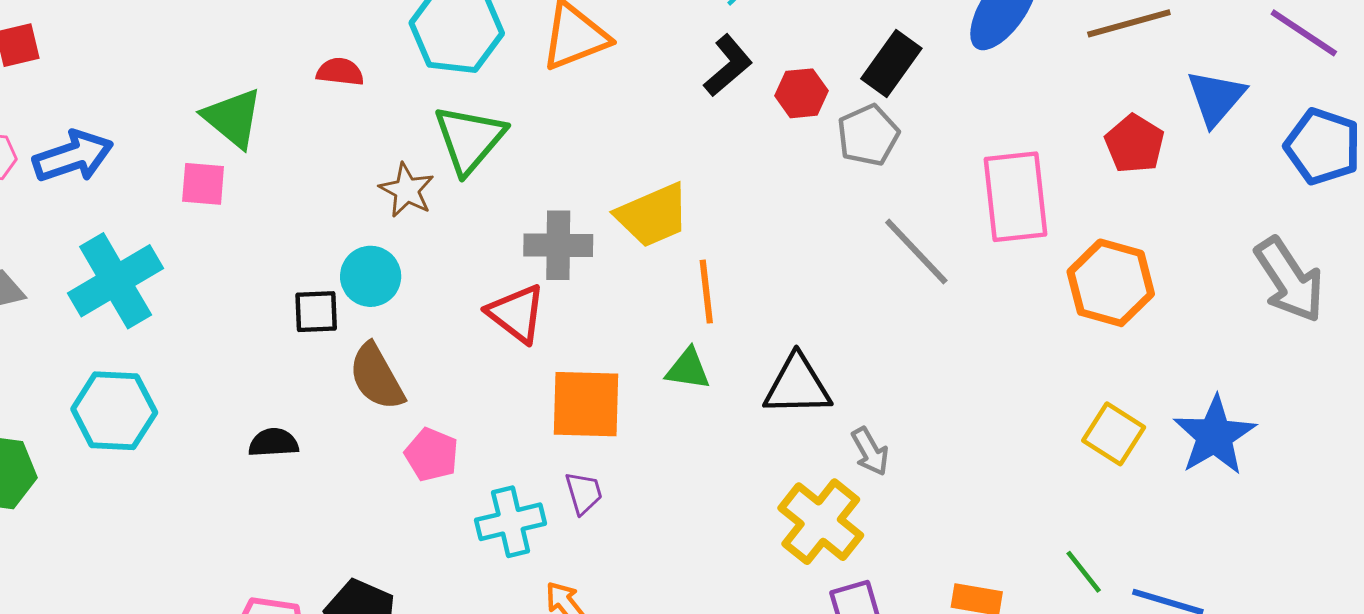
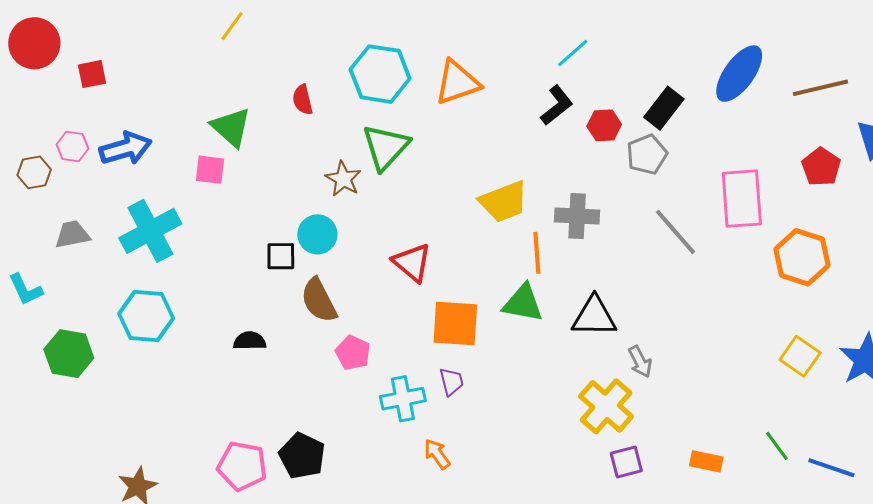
red semicircle: (340, 72) -> (303, 100), turned -112
gray cross: (558, 245) -> (577, 216), moved
green triangle: (688, 369) -> (523, 303), size x1.4

